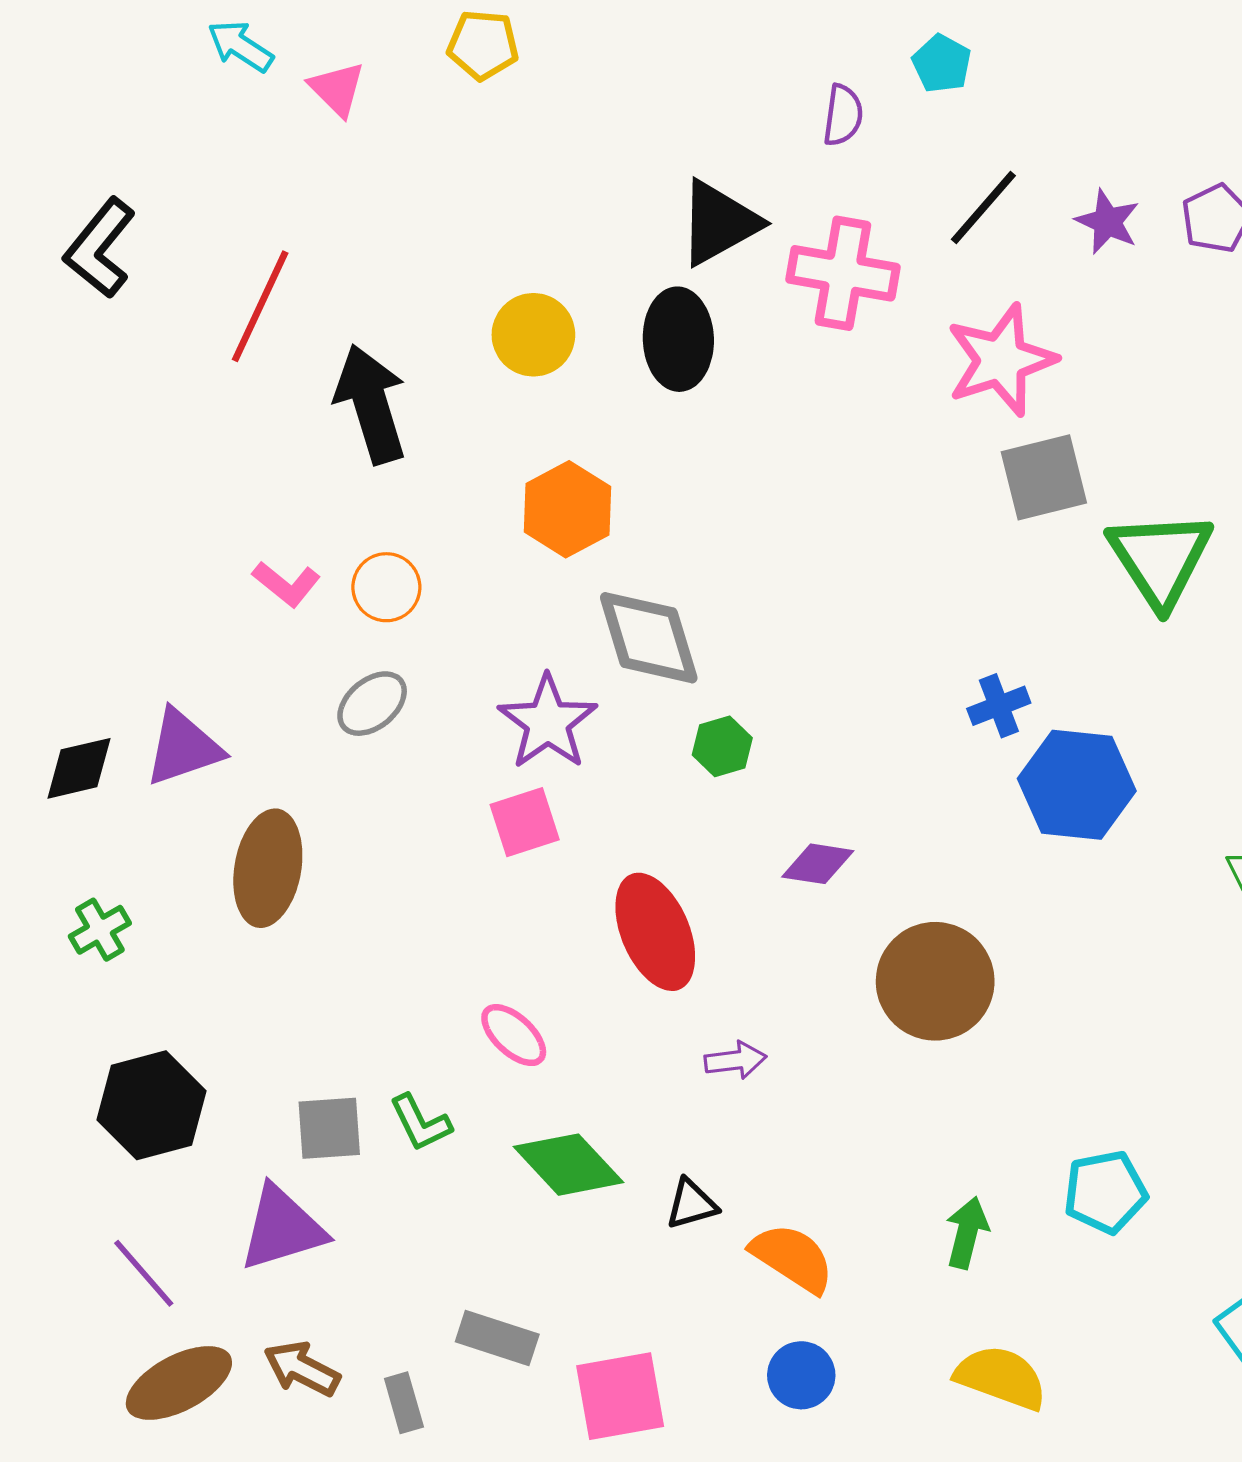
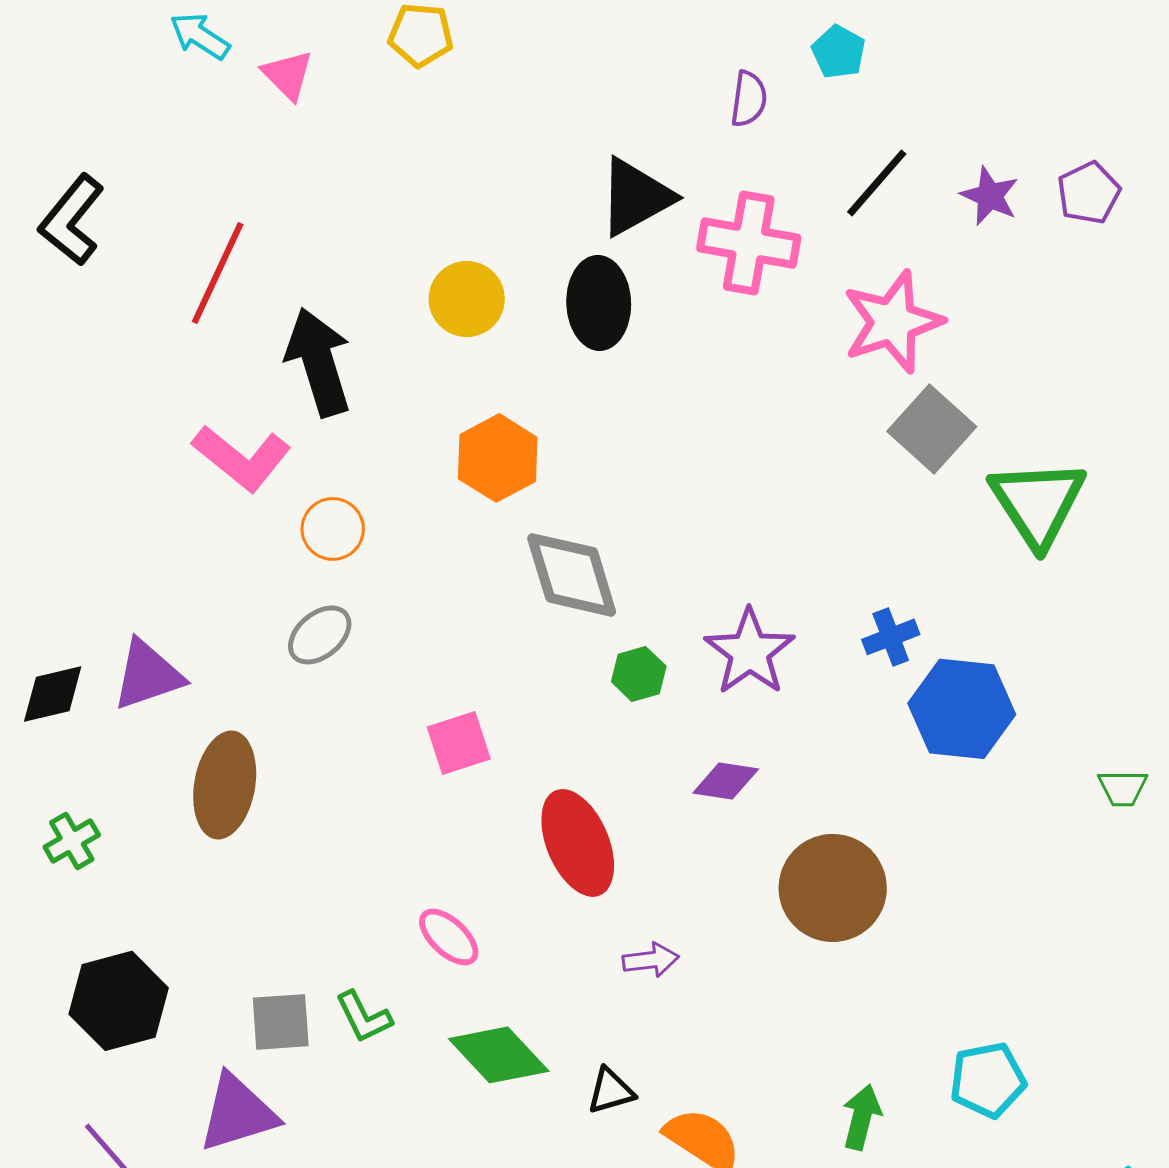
gray square: (1044, 477) -> (932, 429), turned -34
pink L-shape: (286, 584) -> (242, 458), moved, size x1.6
purple star: (548, 722) -> (750, 652), moved

